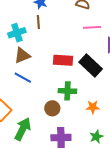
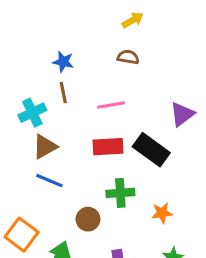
pink line: (92, 27) -> (111, 105), moved
brown circle: (52, 108) -> (88, 219), moved

